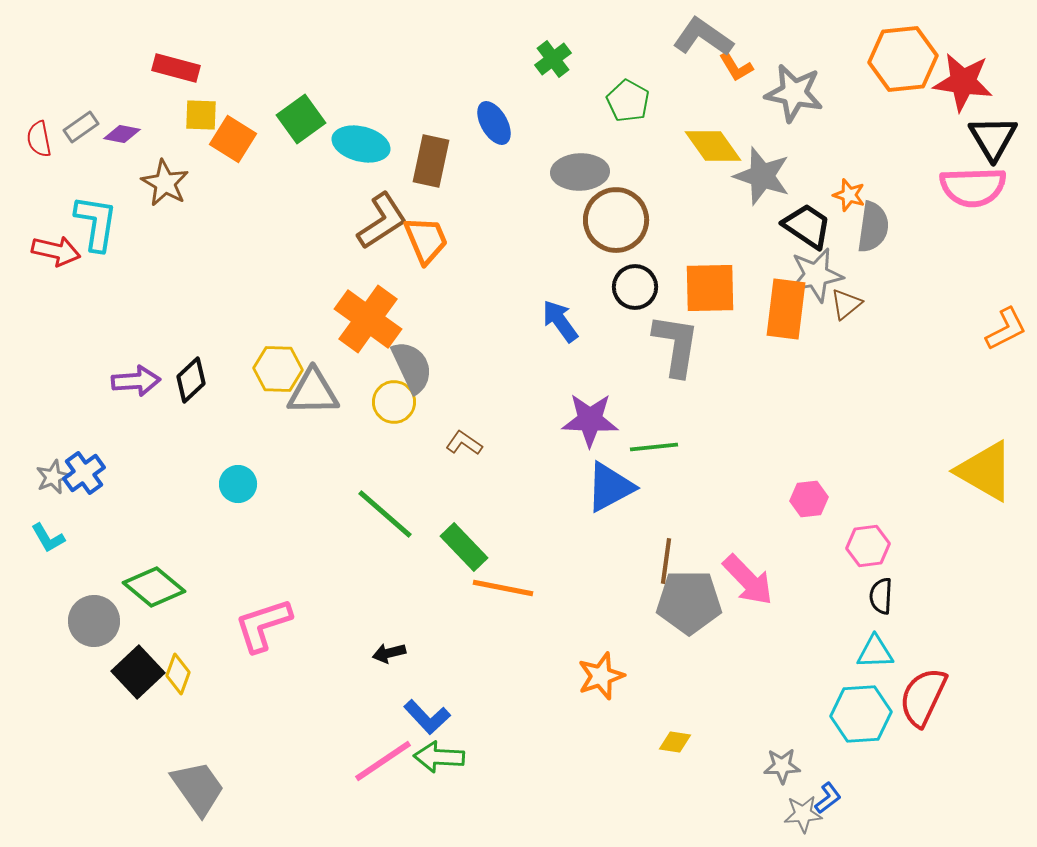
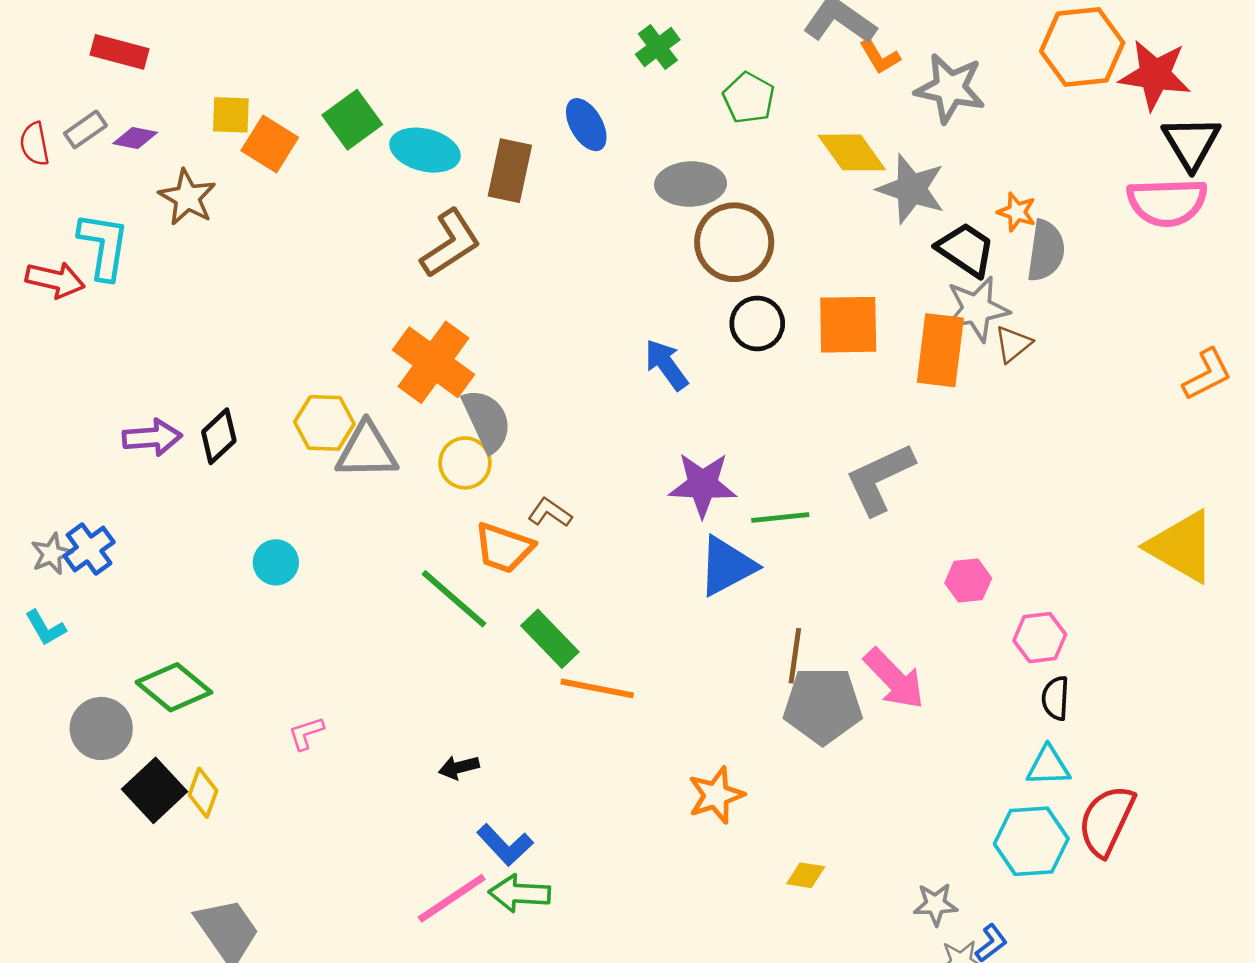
red rectangle: (176, 68) -> (119, 52), moved
orange trapezoid: (426, 240) -> (504, 548), moved, turned 132
gray L-shape: (676, 345) -> (880, 479), moved, turned -124
pink L-shape: (263, 625) -> (306, 733), size x0.5

